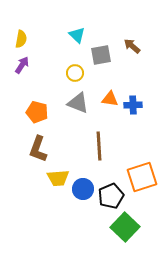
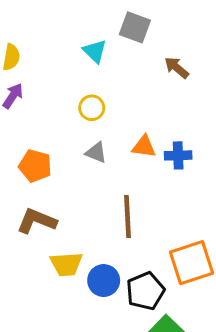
gray square: (101, 55) -> (135, 27), moved, turned 30
gray triangle: (78, 103) -> (96, 152), size x0.7
brown L-shape: (38, 149) -> (37, 221), turned 92

